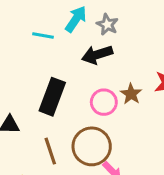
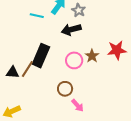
brown circle: (92, 146) -> (65, 89), size x0.6
brown line: (50, 151) -> (27, 69), moved, turned 48

